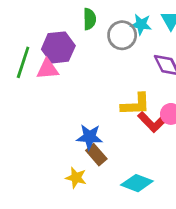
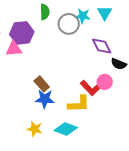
yellow L-shape: (136, 104) -> (79, 104), moved
brown rectangle: (96, 155) -> (42, 84), moved
cyan diamond: (137, 183) -> (66, 129), moved

